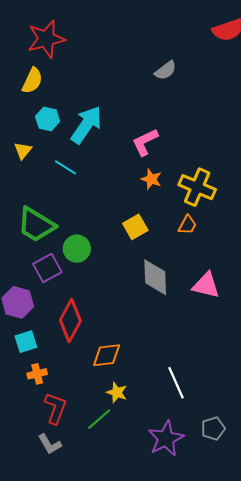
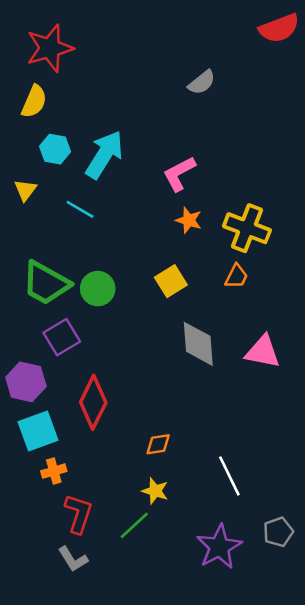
green circle: (77, 249) -> (98, 289), moved
cyan square: (26, 342) -> (38, 431), size x1.4
orange diamond: (107, 355) -> (158, 444), moved, size x0.7

